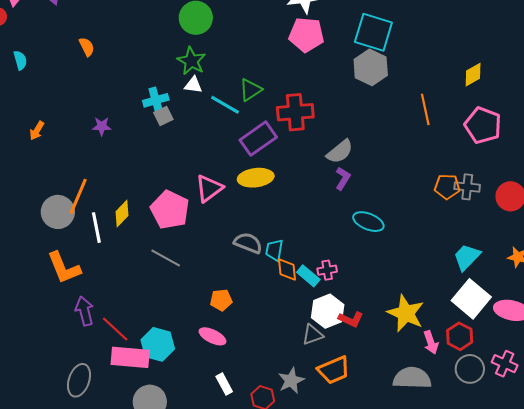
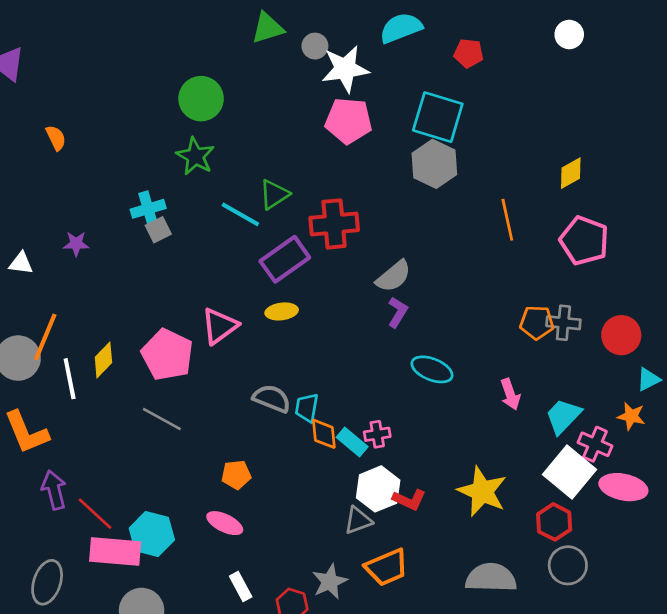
white triangle: (193, 85) -> (21, 263), moved
yellow ellipse: (256, 178) -> (282, 311), size x0.7
pink arrow: (431, 342) -> (510, 394), moved
pink cross: (505, 364) -> (595, 444), moved

